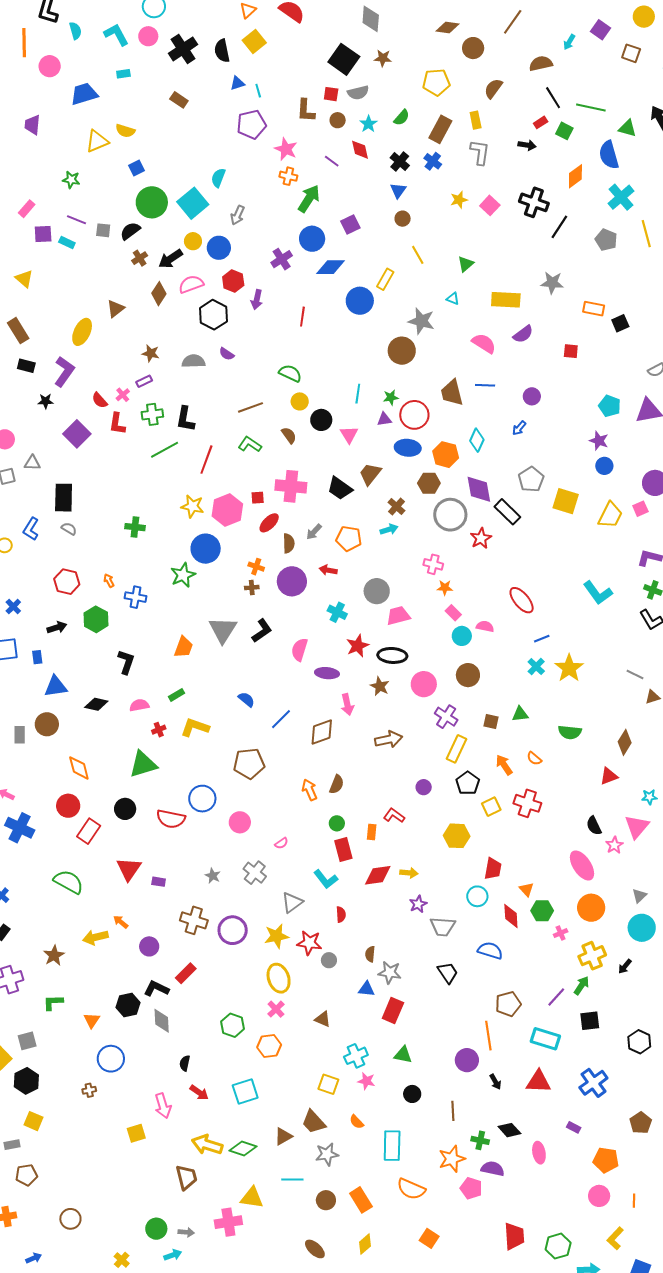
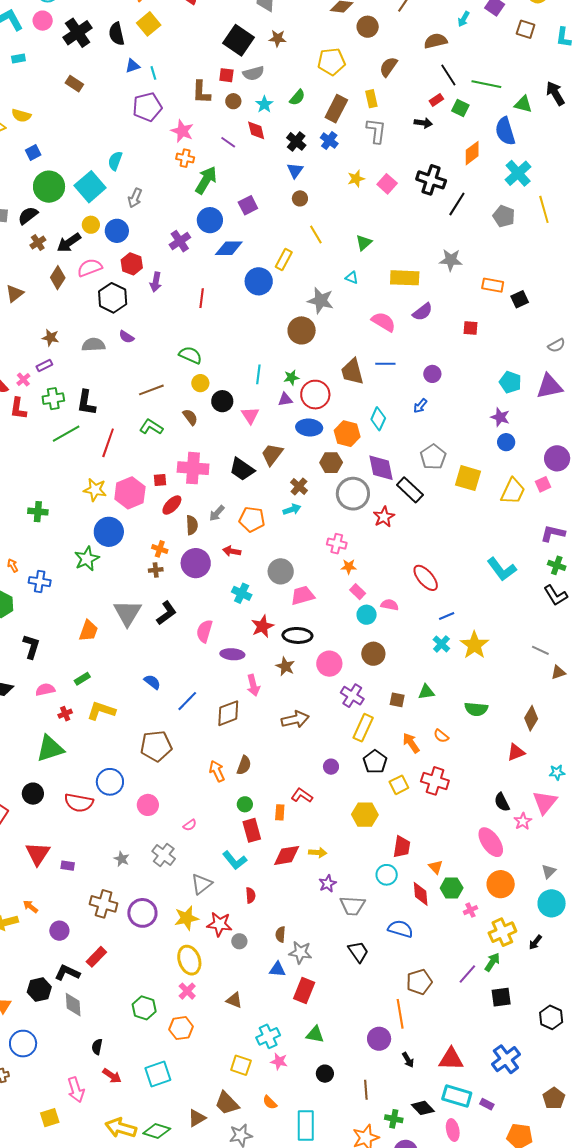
cyan rectangle: (545, 1039) -> (457, 1096), moved

